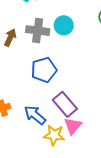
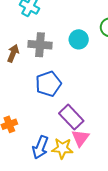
cyan circle: (64, 25) -> (79, 39), moved
blue arrow: (35, 115) -> (40, 147), moved, turned -105

